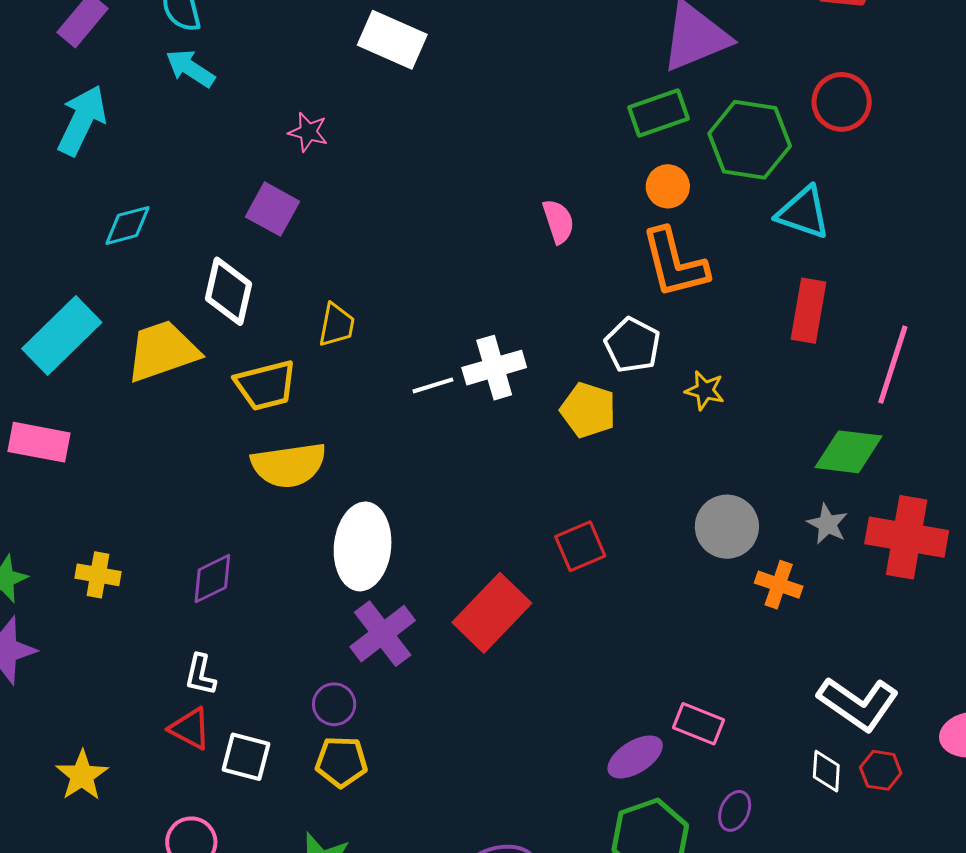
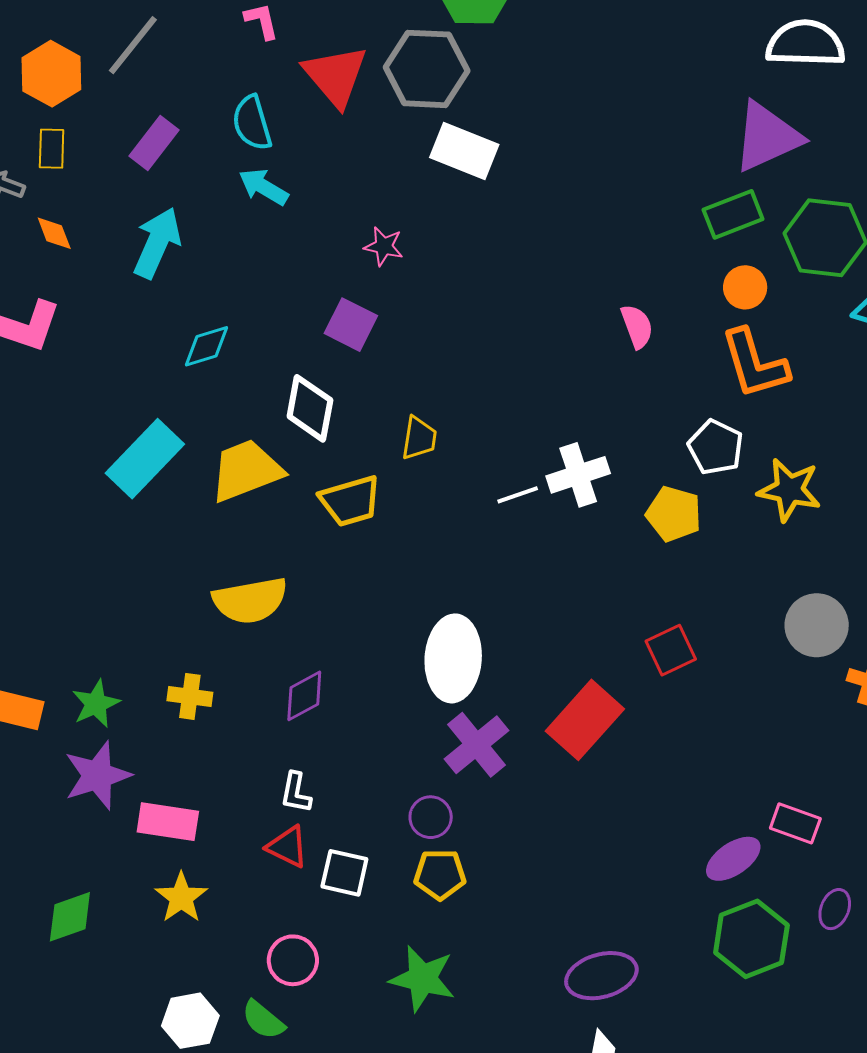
yellow star: (705, 390) -> (789, 490), size x1.6
pink rectangle: (39, 442) -> (168, 822), moved
yellow semicircle: (289, 465) -> (250, 600), moved

